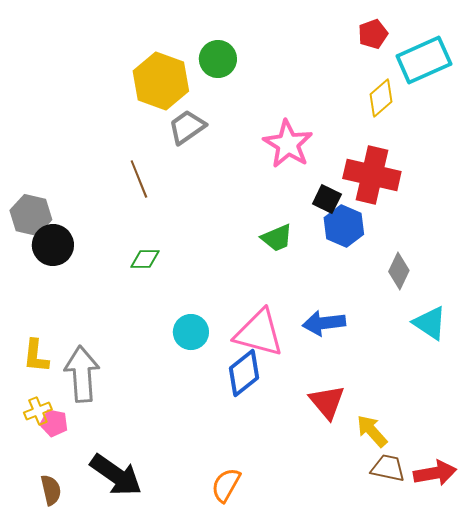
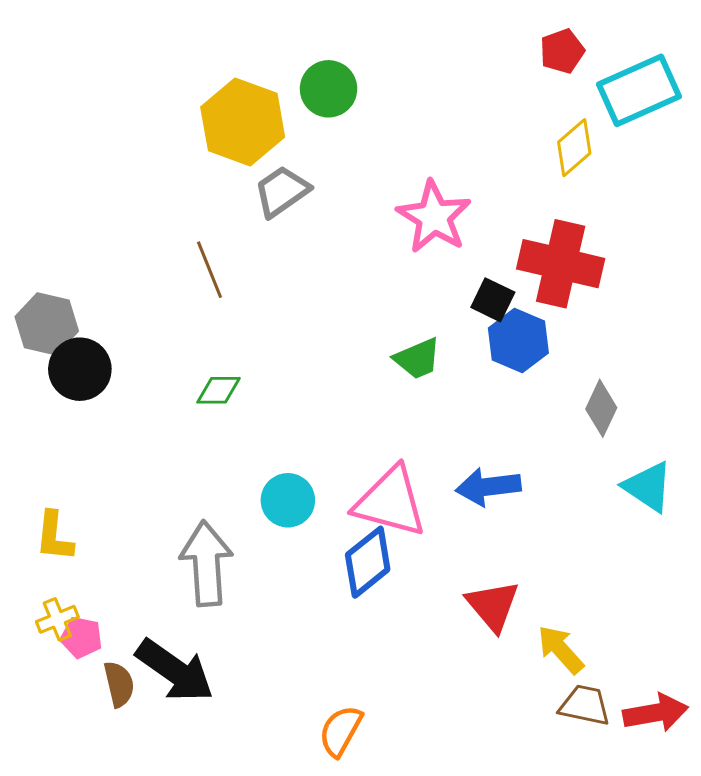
gray arrow: (82, 374) -> (206, 564), moved
black arrow: (116, 475) -> (175, 671), moved
brown semicircle: (51, 490) -> (119, 684), moved

